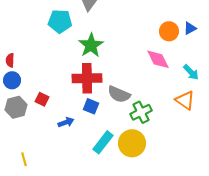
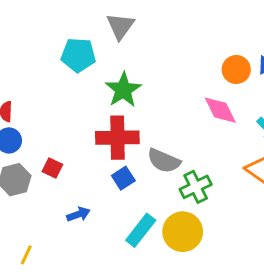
blue square: (91, 106) -> (123, 178), turned 35
blue arrow: (66, 122) -> (78, 214), moved
yellow line: (24, 159) -> (26, 255), turned 40

